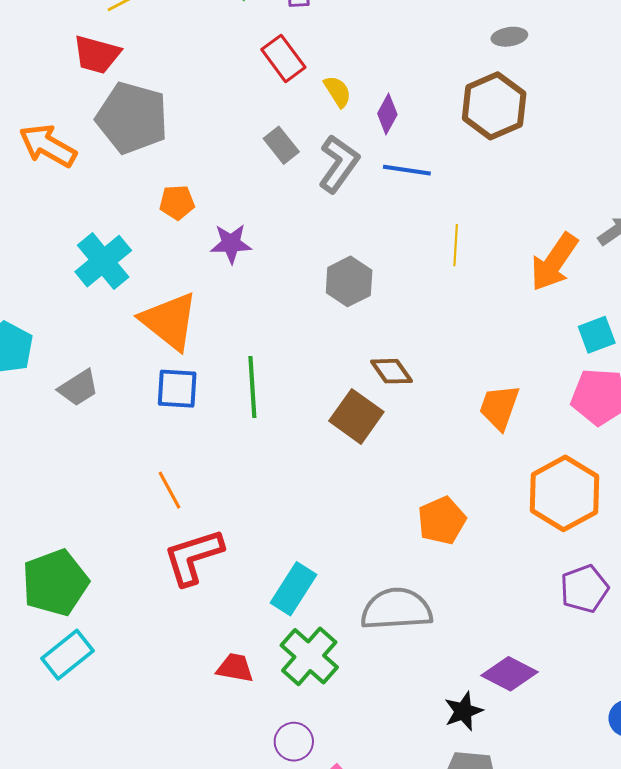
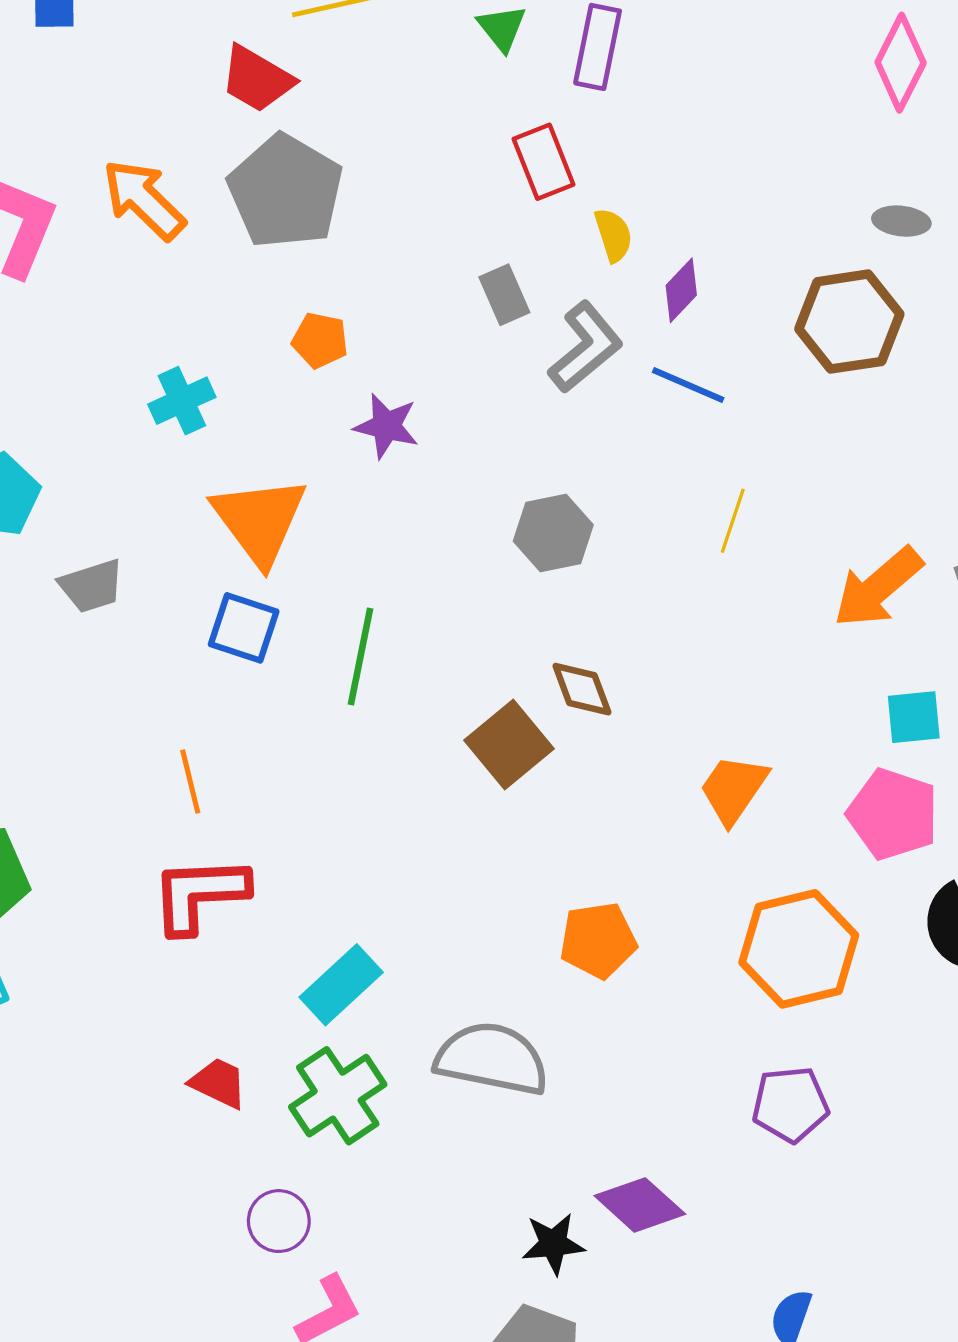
cyan cross: (103, 261) -> (182, 401), size x0.7

